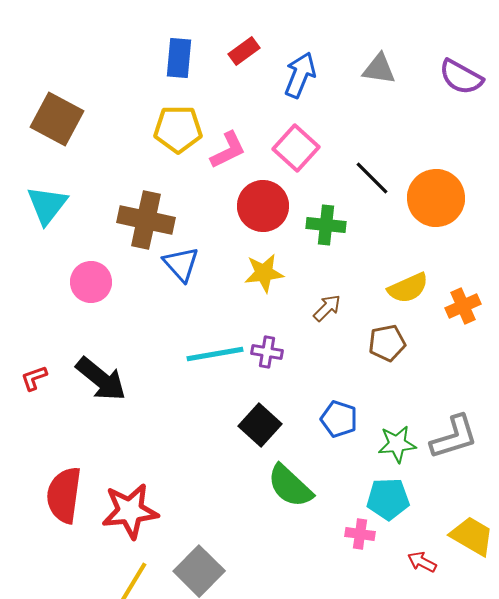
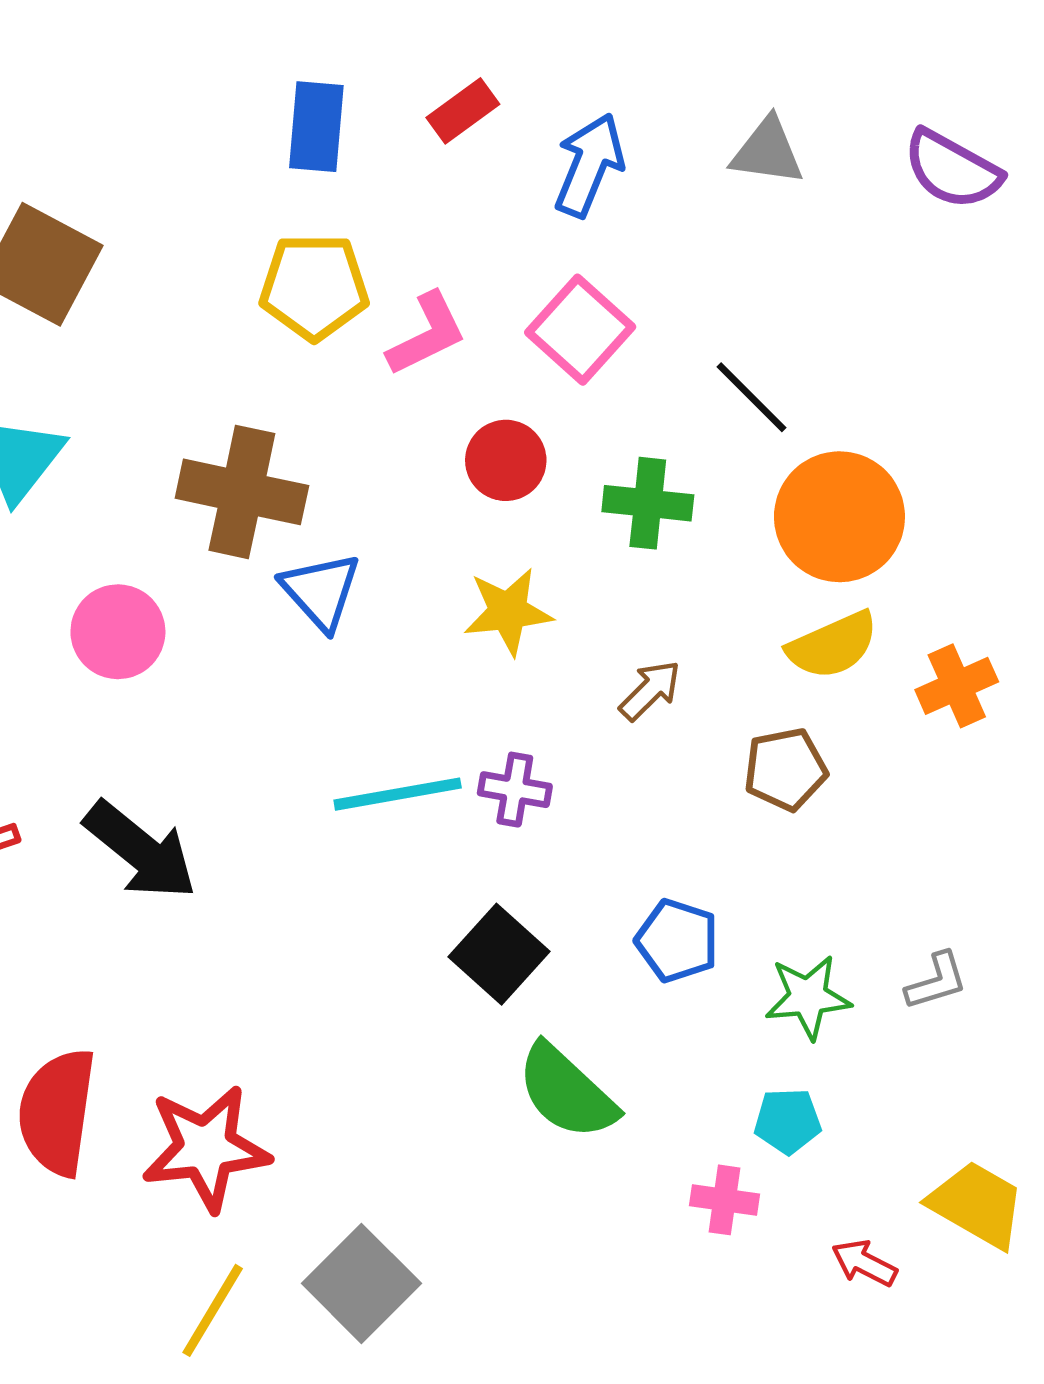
orange circle: (436, 198) -> (839, 517), moved
red circle: (263, 206) -> (506, 460), size x0.7
gray L-shape: (454, 437) -> (936, 981), size x0.6
cyan pentagon: (388, 499) -> (788, 1121), size x0.7

